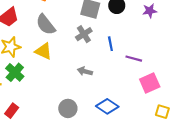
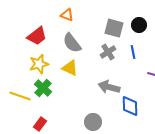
blue line: (110, 44) -> (133, 52), moved
gray arrow: (85, 71) -> (109, 87), size x1.5
blue diamond: (107, 106) -> (130, 106), moved, turned 55

